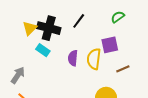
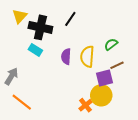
green semicircle: (118, 17) -> (111, 44), moved
yellow triangle: (30, 28) -> (20, 16), moved
purple square: (110, 45) -> (104, 78), moved

